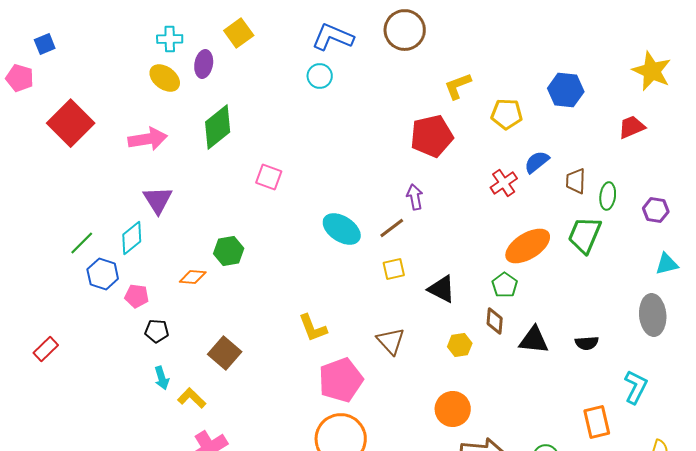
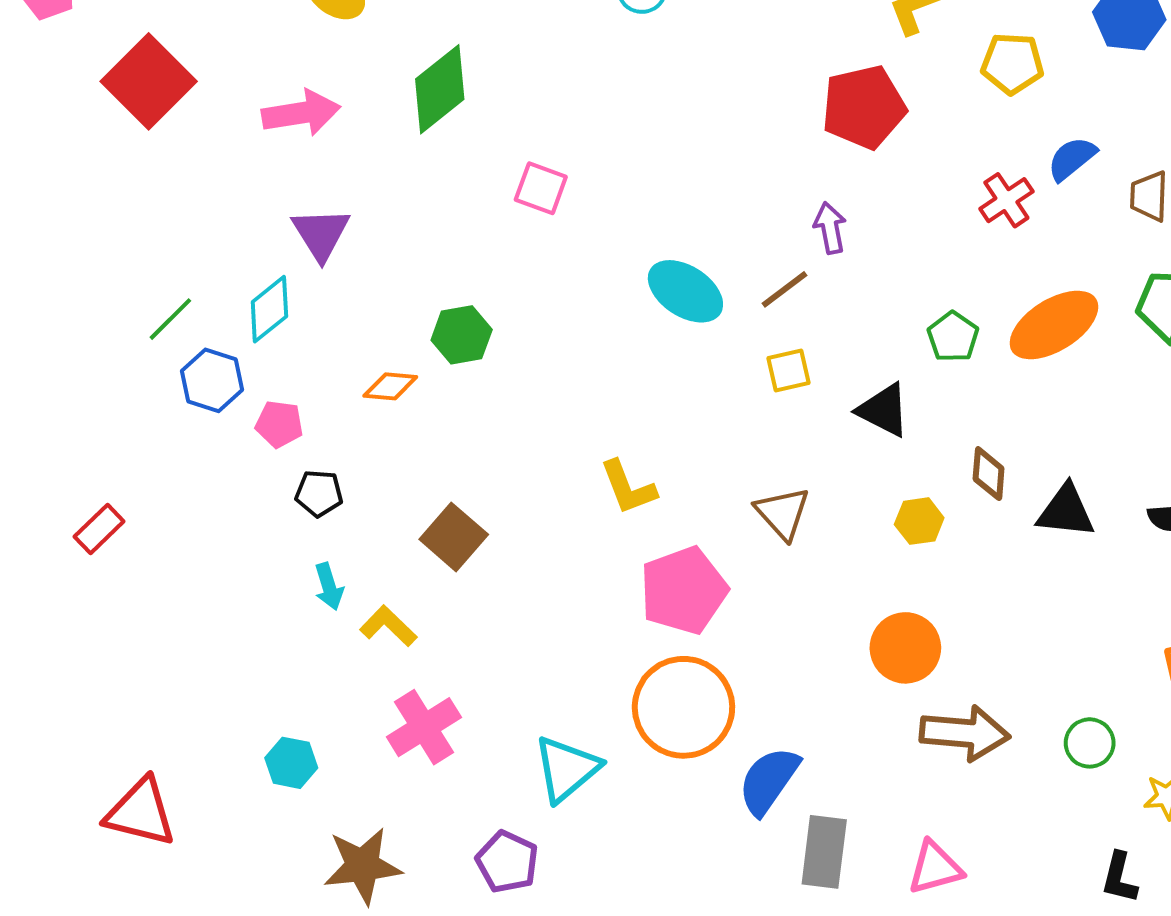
green pentagon: (505, 285) -> (953, 337), moved

